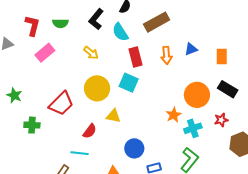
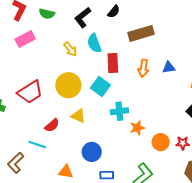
cyan semicircle: (120, 32) -> (94, 43), moved
orange circle: (197, 95) -> (161, 142), moved, size x0.7
cyan cross: (193, 128) -> (119, 111), moved

